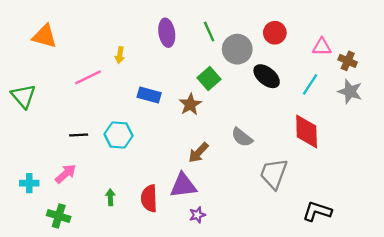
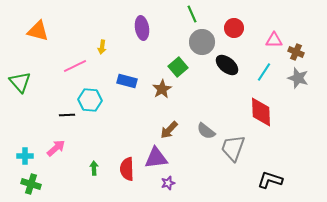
green line: (209, 32) -> (192, 14), moved
cyan hexagon: (119, 135) -> (90, 100), moved
gray semicircle: (242, 137) -> (206, 131), moved
green cross: (59, 216) -> (31, 184), moved

